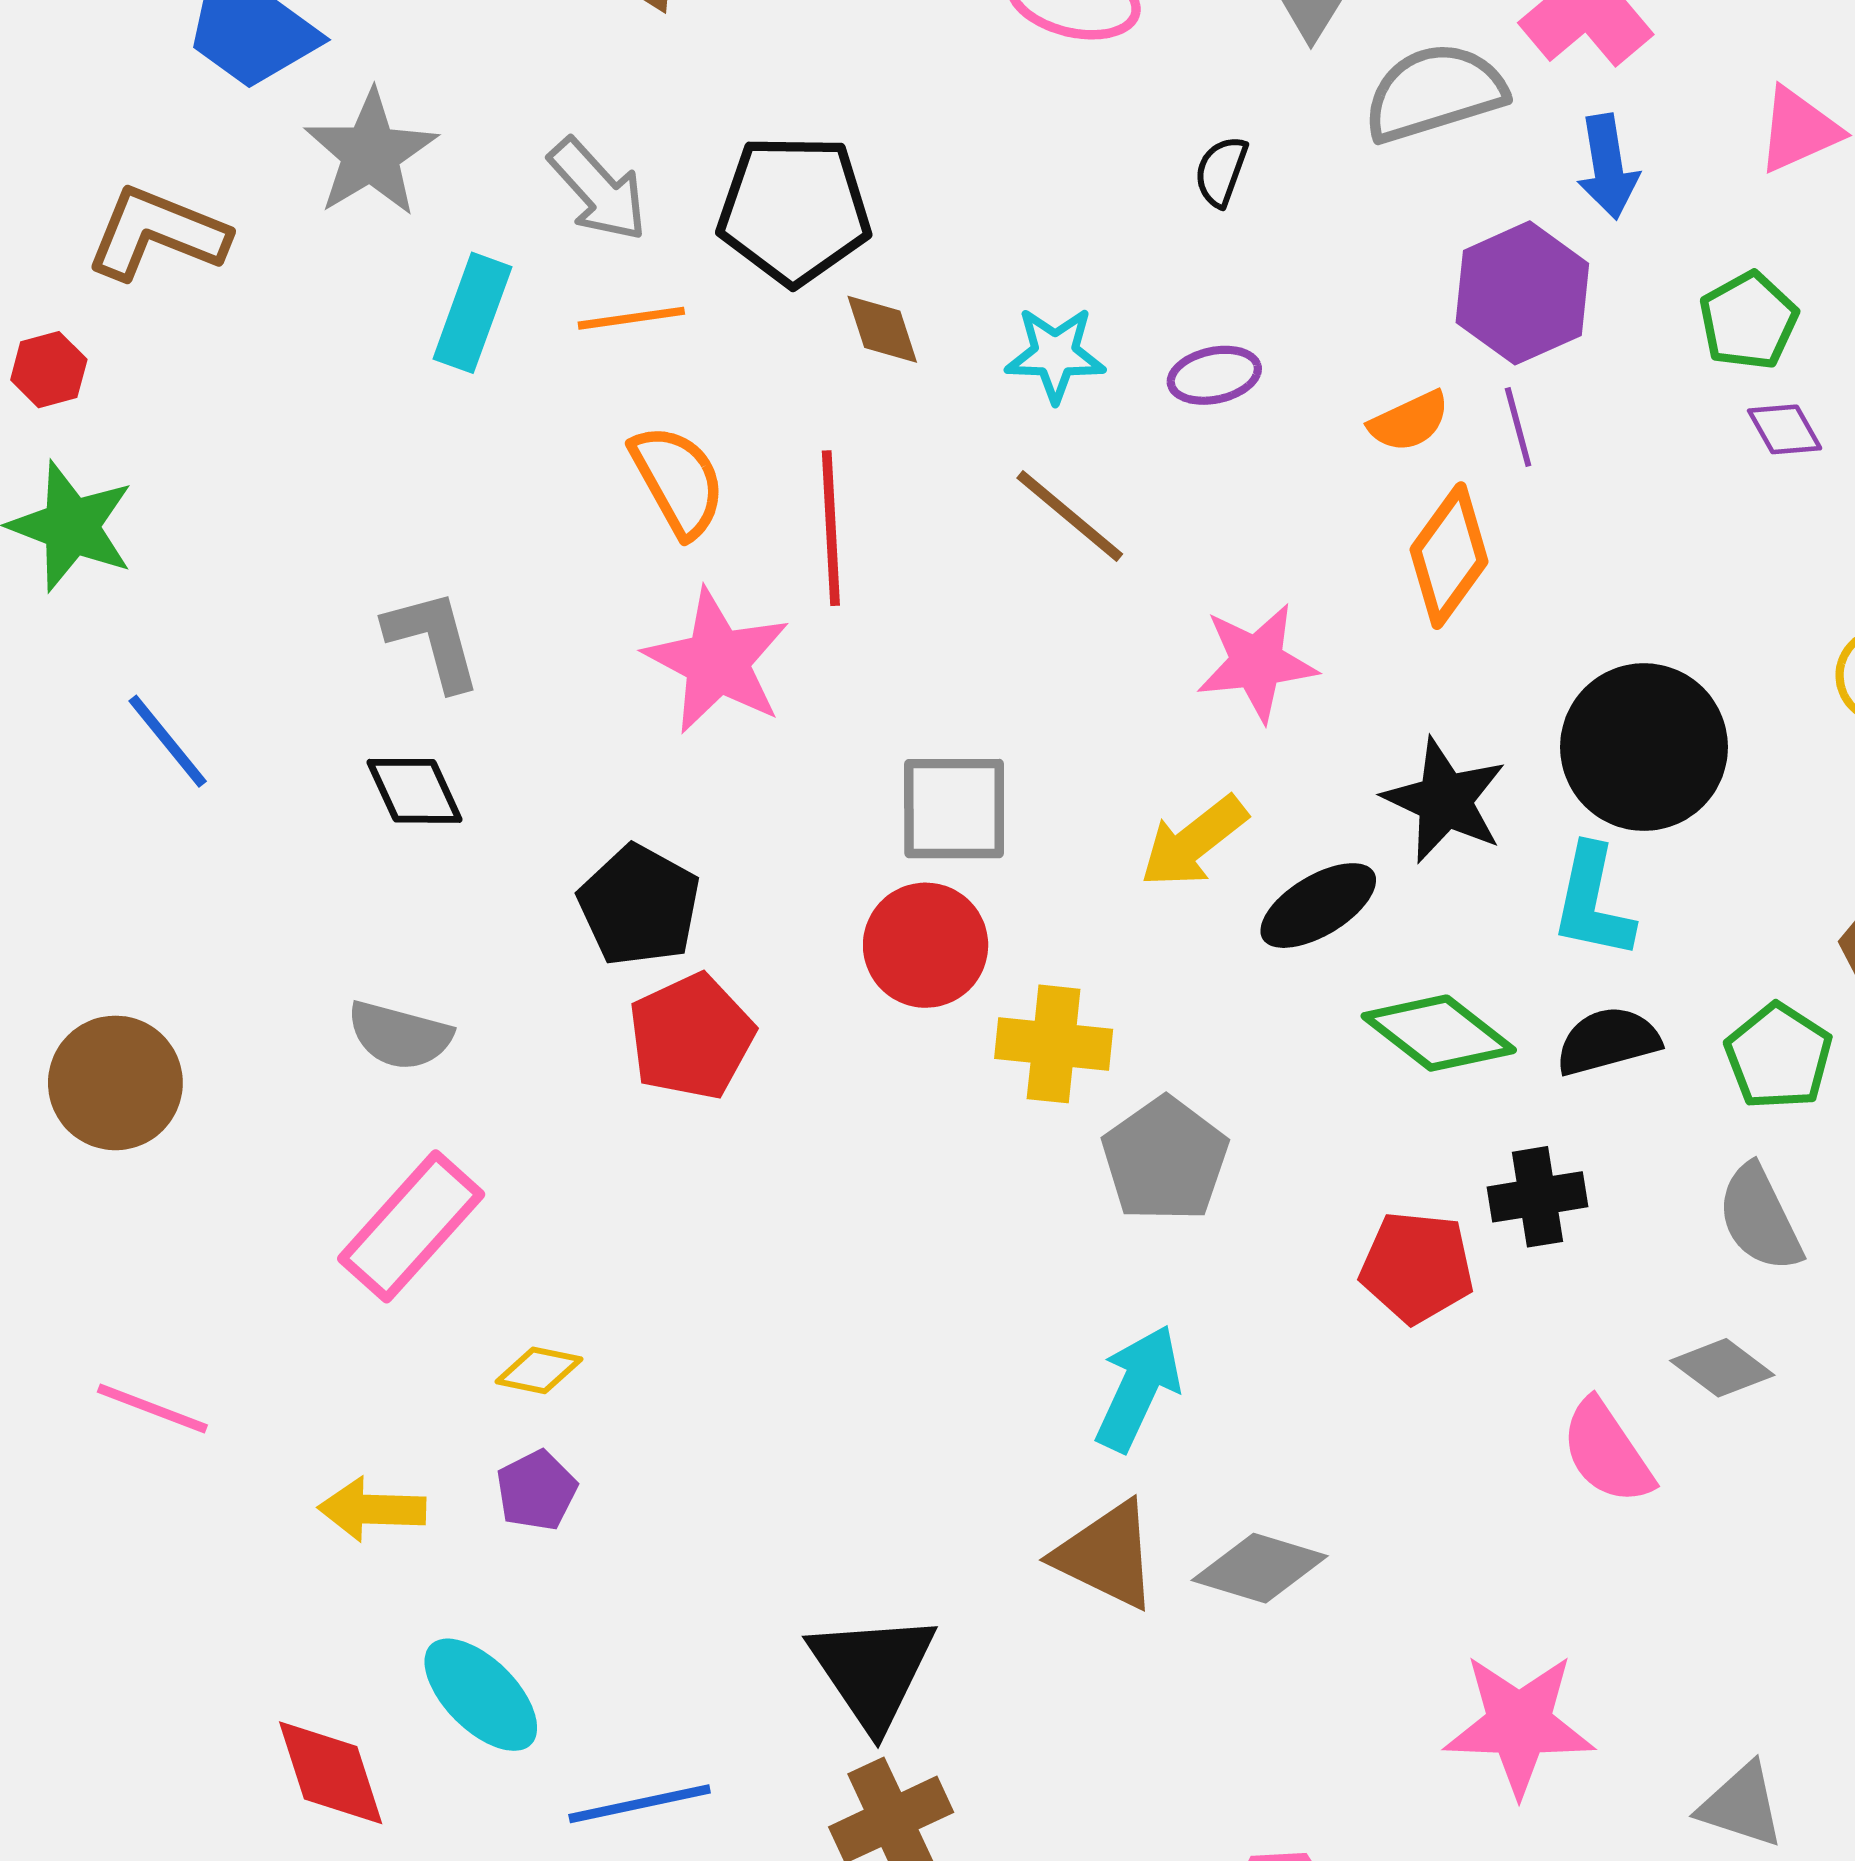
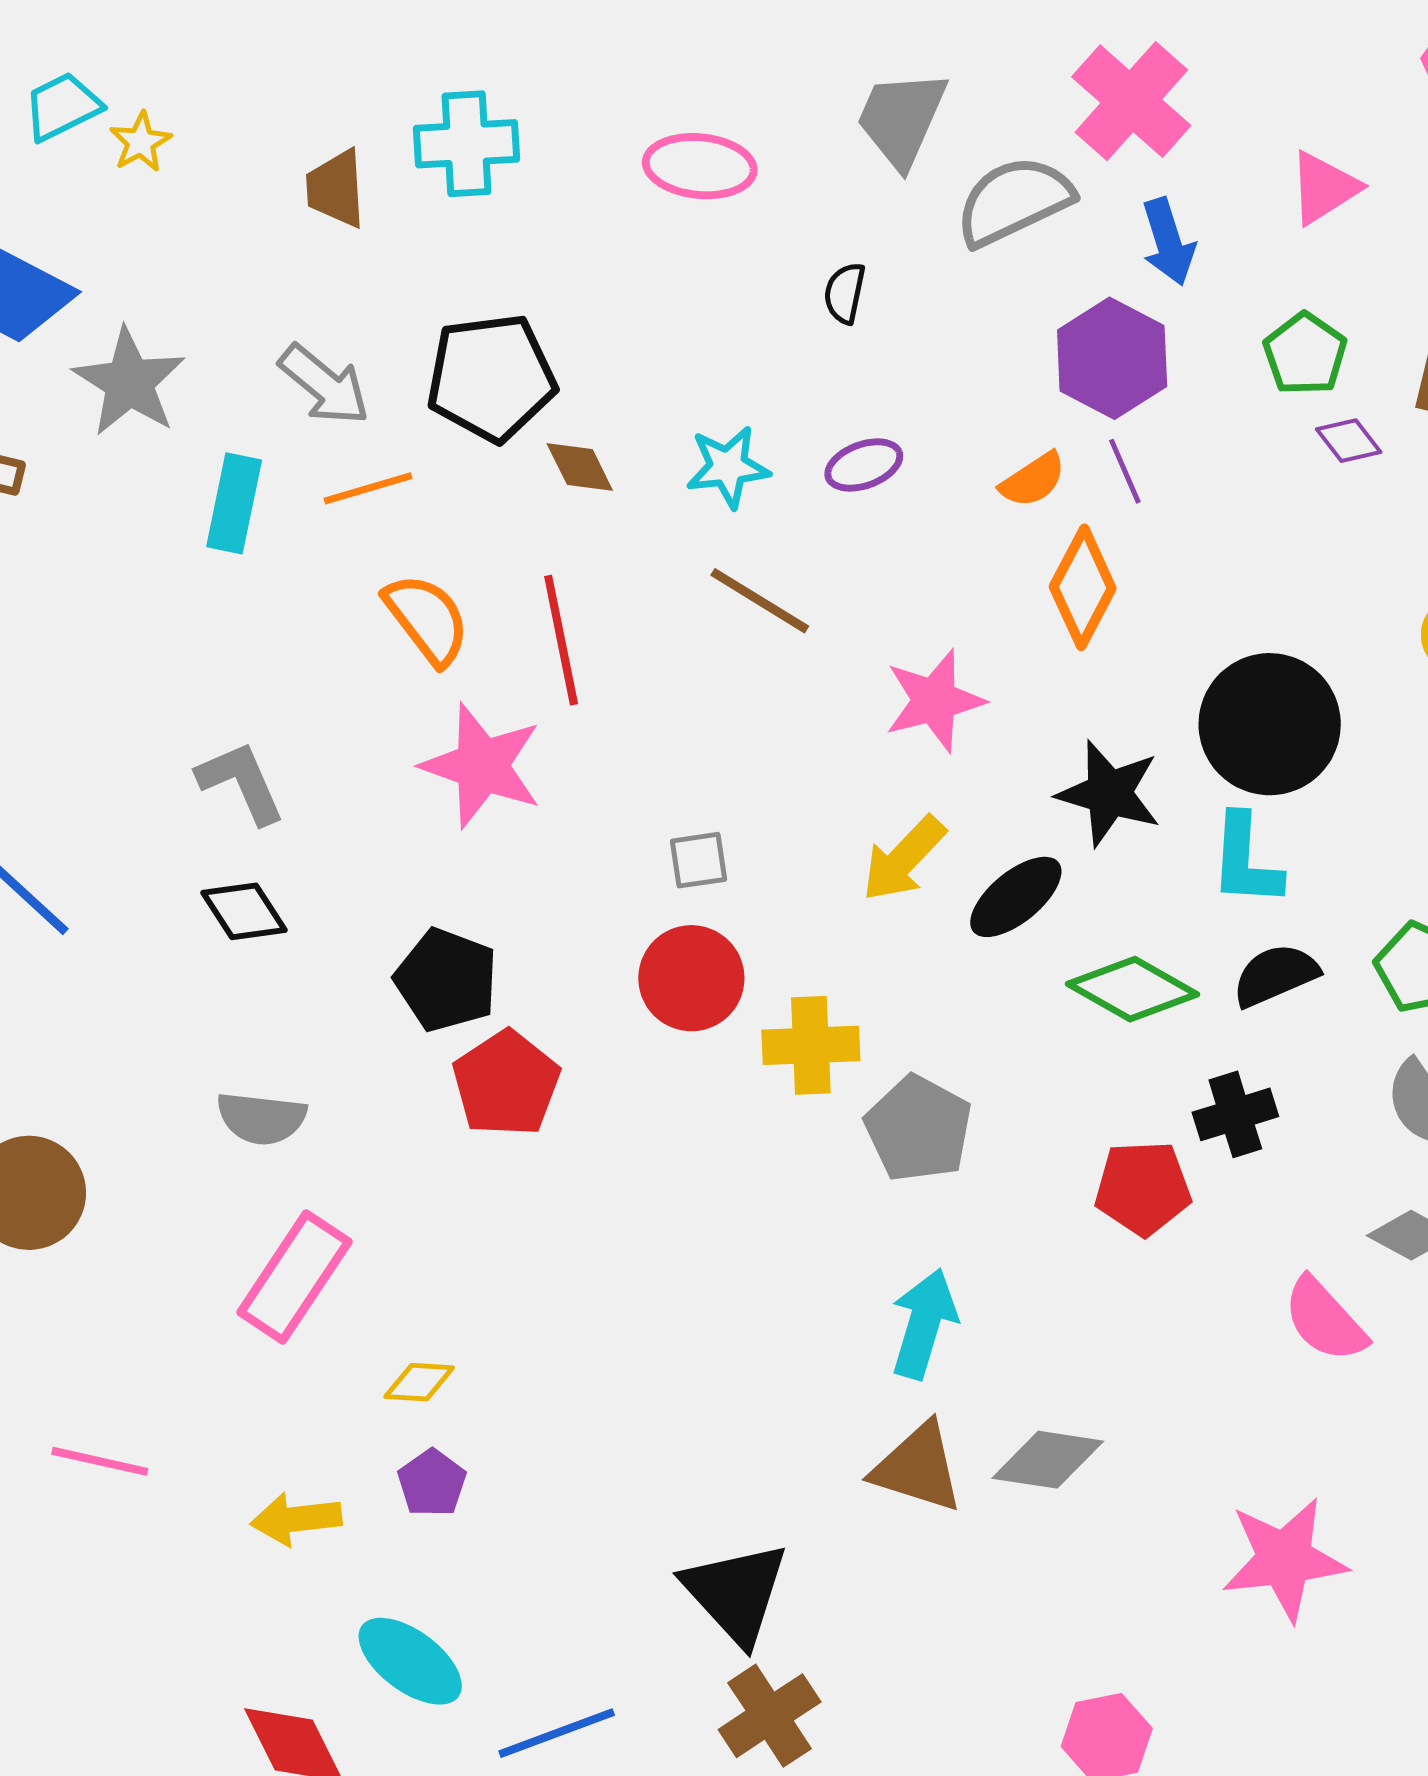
gray square: (954, 809) -> (699, 860), size x0.6

